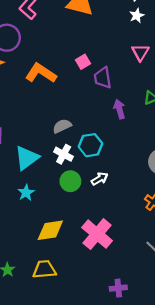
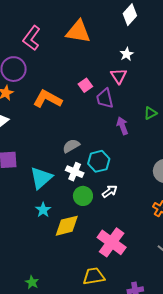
white star: (137, 16) -> (127, 54), moved
pink triangle: (140, 52) -> (119, 76), moved
yellow diamond: (50, 230) -> (67, 226), moved
yellow trapezoid: (44, 269) -> (94, 276), moved

